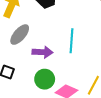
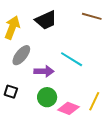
cyan line: (72, 41) -> (72, 59), turned -60

